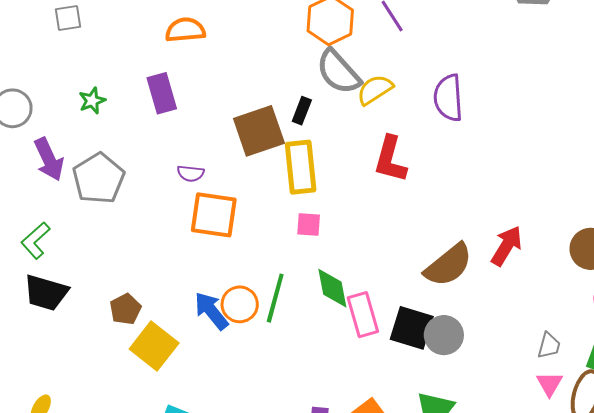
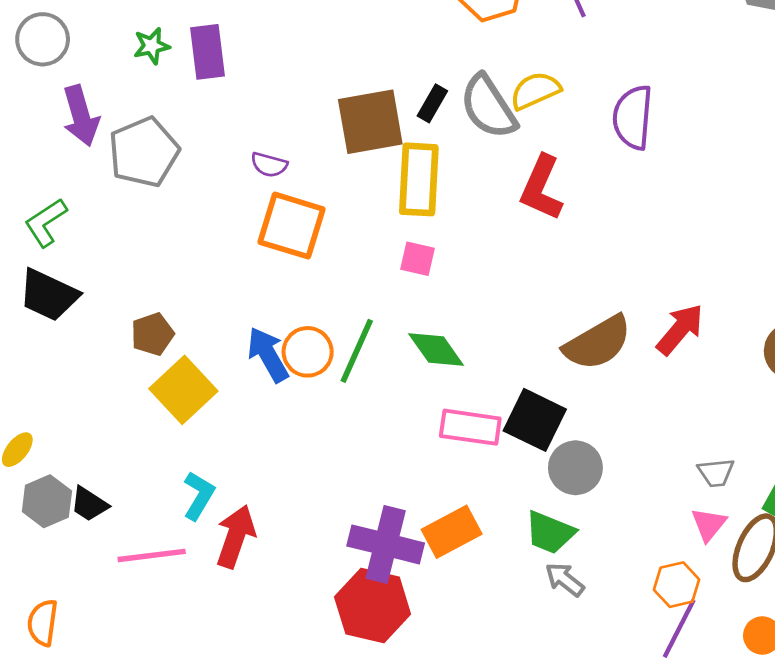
gray semicircle: (338, 72) -> (488, 107), moved
purple rectangle: (162, 93) -> (207, 52), moved
green diamond: (332, 288) -> (436, 349), turned -33
pink rectangle: (363, 315) -> (470, 427), moved, turned -75
gray circle: (444, 335) -> (575, 468), moved
gray trapezoid: (549, 346) -> (716, 473), turned 60

